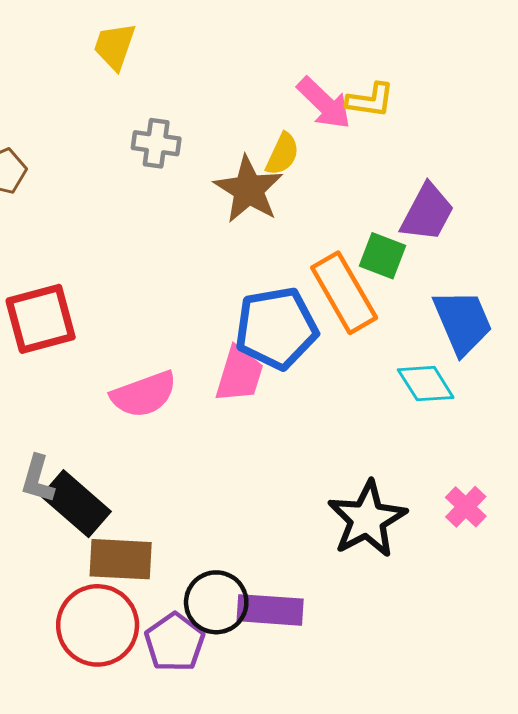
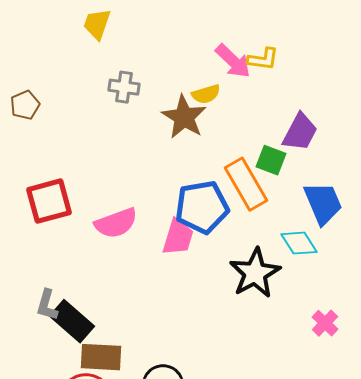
yellow semicircle: (282, 154) -> (206, 94), turned 48
pink semicircle: (144, 394) -> (116, 223), moved
black star: (367, 519) -> (255, 273), moved

